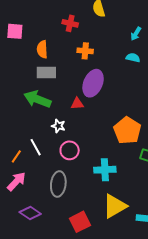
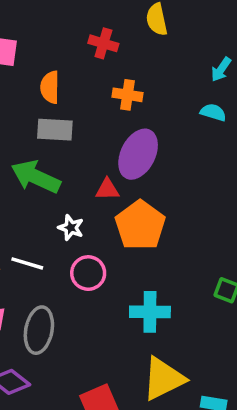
orange pentagon: (127, 130) -> (140, 225), moved
white line: (36, 147) -> (27, 263), turned -48
gray ellipse: (58, 184) -> (39, 330), moved

